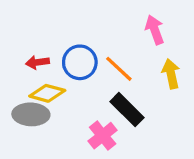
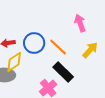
yellow arrow: (171, 74) -> (90, 50), turned 54
yellow diamond: (47, 93) -> (14, 62), turned -50

